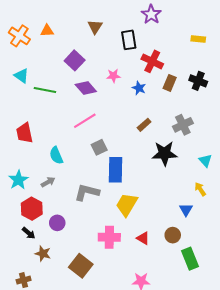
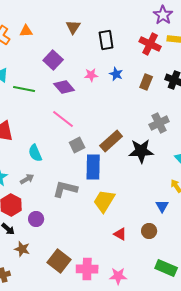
purple star: (151, 14) -> (163, 15), moved
red cross: (152, 61) -> (150, 44), moved
blue star: (139, 88) -> (116, 74), moved
pink line: (85, 121) -> (63, 119), turned 70
brown rectangle: (144, 125) -> (111, 141), moved, size x1.6
pink cross: (109, 237) -> (87, 269), moved
green rectangle: (190, 259) -> (166, 268), moved, turned -45

